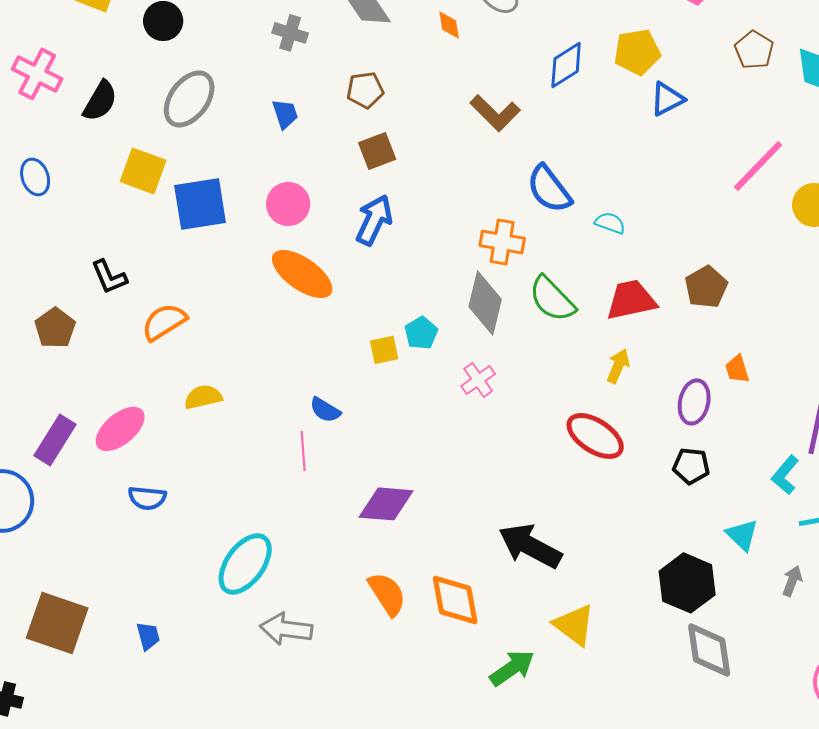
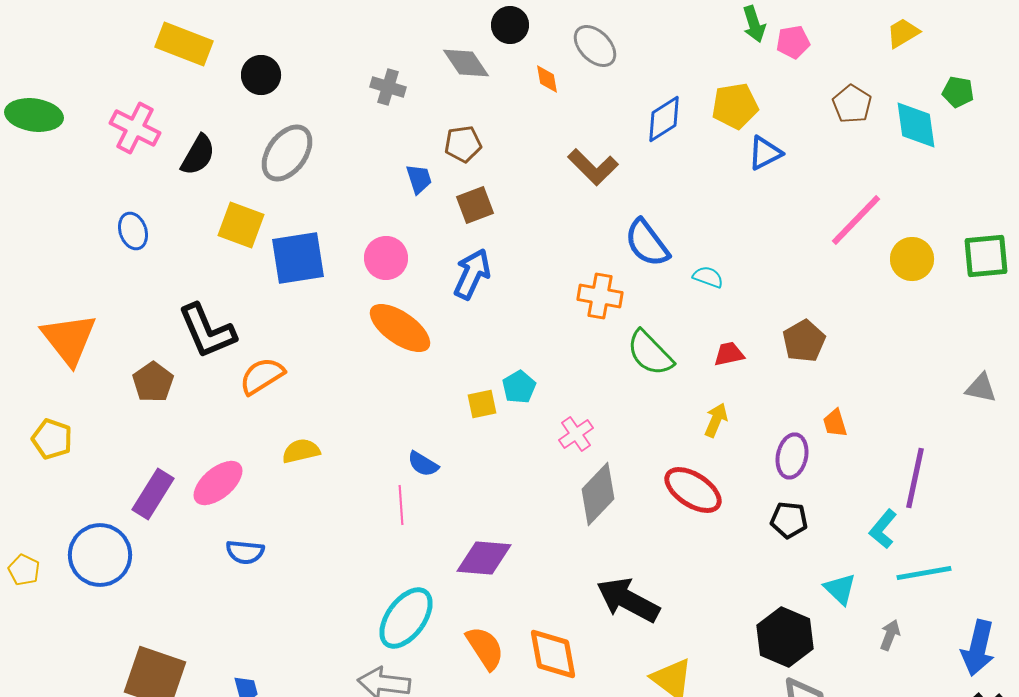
blue trapezoid: (285, 114) -> (419, 179), moved
black L-shape: (109, 277) -> (207, 331), size x1.6
red trapezoid: (631, 300) -> (729, 354), size x0.6
gray diamond: (485, 303) -> (598, 494), moved, turned 30
cyan ellipse: (245, 564) -> (406, 618), moved

